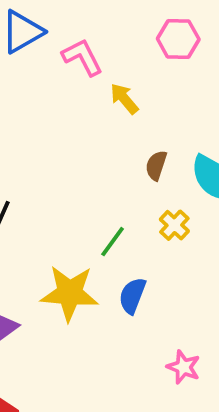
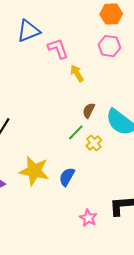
green line: (113, 242) -> (76, 132), moved

